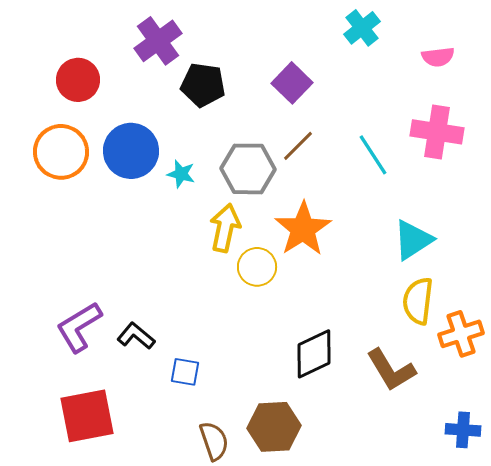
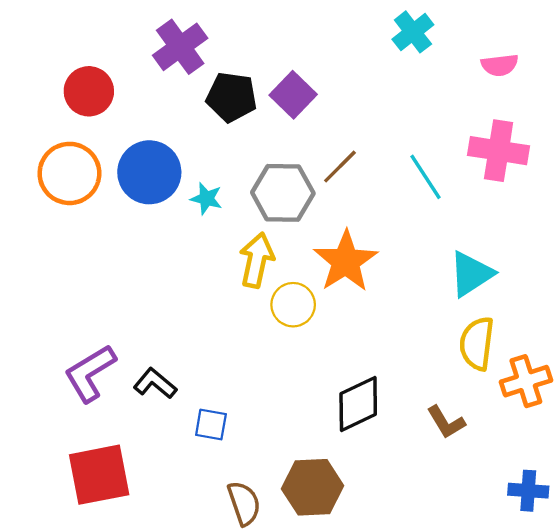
purple square: (292, 83) -> (293, 95), moved
brown L-shape: (391, 370) -> (446, 422), size x0.7

